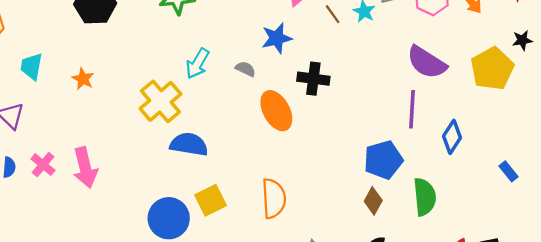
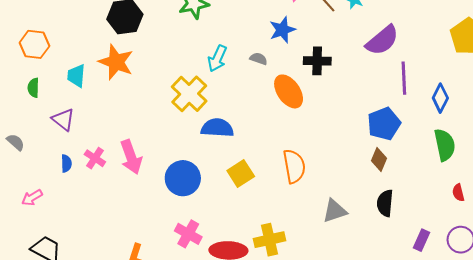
purple semicircle: (427, 62) -> (382, 40), moved, turned -66
orange star: (83, 79) -> (116, 62), moved, size x1.8
green semicircle: (425, 197) -> (445, 145), moved
blue circle: (169, 218) -> (183, 178), moved

